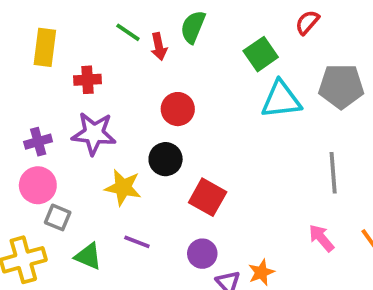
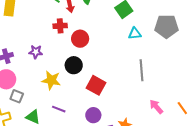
red cross: (87, 80) -> (60, 26), moved
cyan triangle: (281, 100) -> (135, 34), size x0.6
purple star: (94, 134) -> (36, 52), size x0.6
gray line: (333, 173) -> (142, 70), moved

